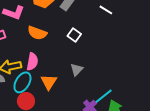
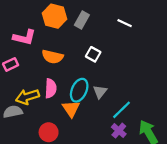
cyan ellipse: (22, 82) -> (79, 90), moved
cyan line: (103, 96) -> (121, 110), moved

